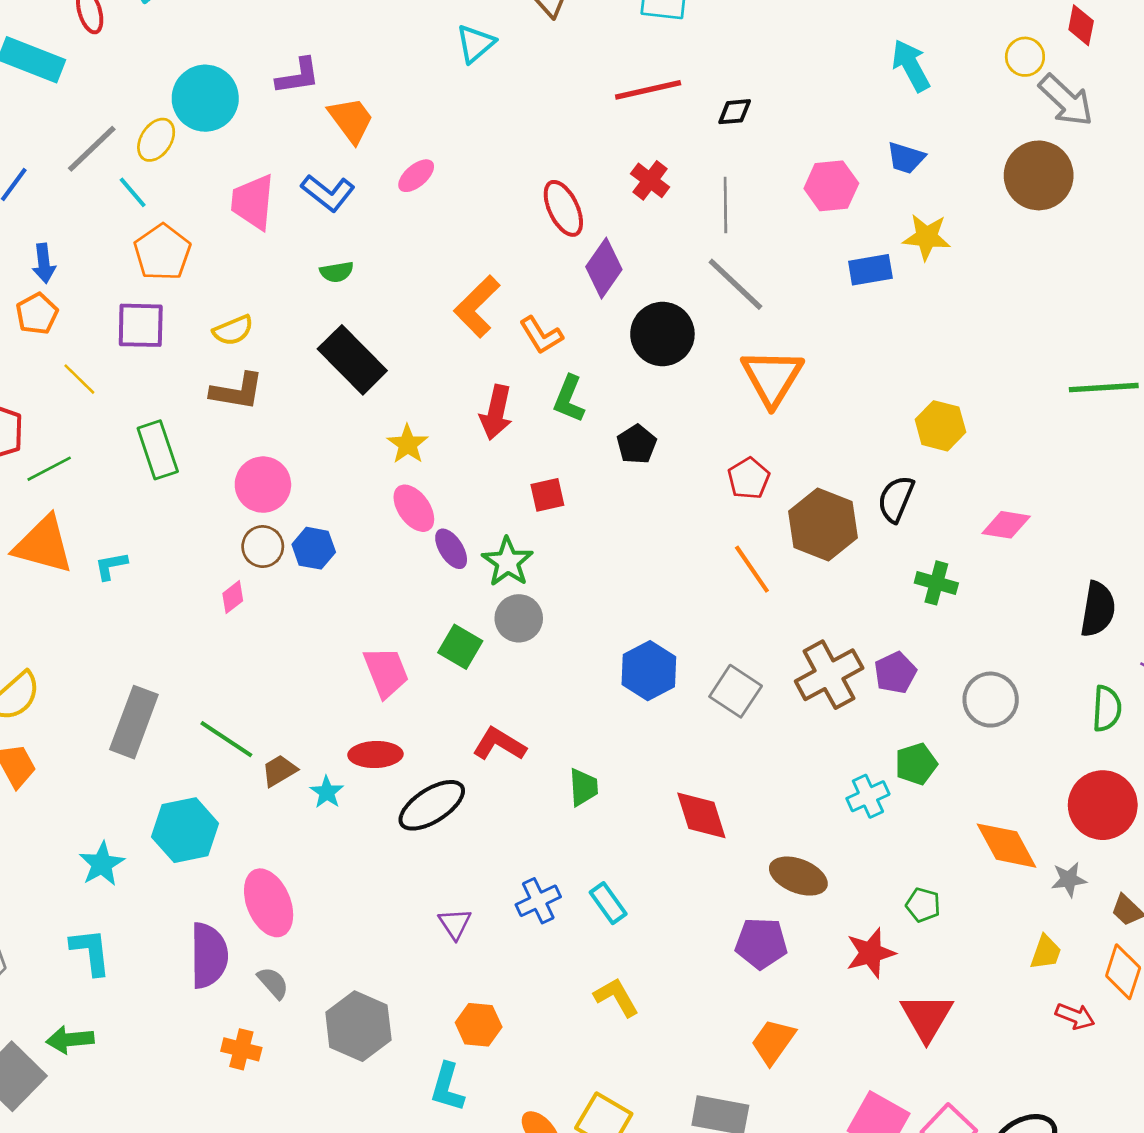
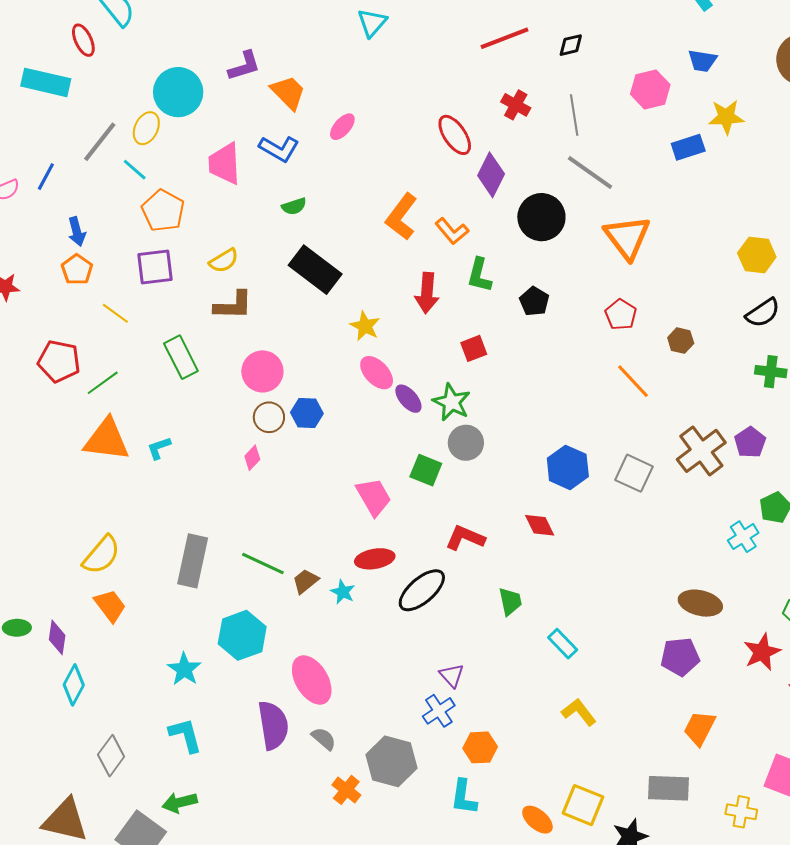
black semicircle: (896, 499) -> (763, 313), moved, turned -138
brown hexagon: (823, 524) -> (681, 341), size x0.5
green trapezoid: (583, 787) -> (510, 601), moved
red diamond: (701, 815) -> (540, 525), moved, size x0.7
blue cross: (538, 901) -> (439, 711), moved
orange cross: (241, 1049) -> (346, 790), moved, turned 32

